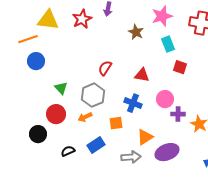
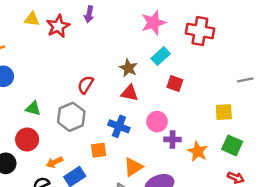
yellow triangle: (48, 20) -> (32, 19), moved, size x0.6
brown star: (136, 32) -> (128, 68), moved
cyan rectangle: (168, 44) -> (161, 56), turned 70
green triangle: (61, 88) -> (33, 108), turned -32
orange arrow: (85, 117) -> (55, 162), moved

